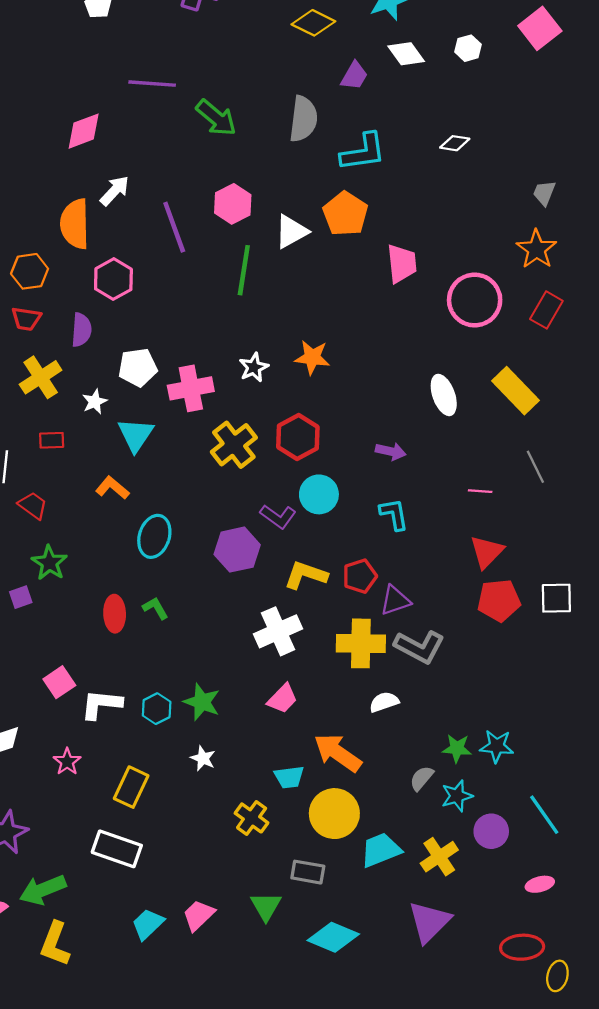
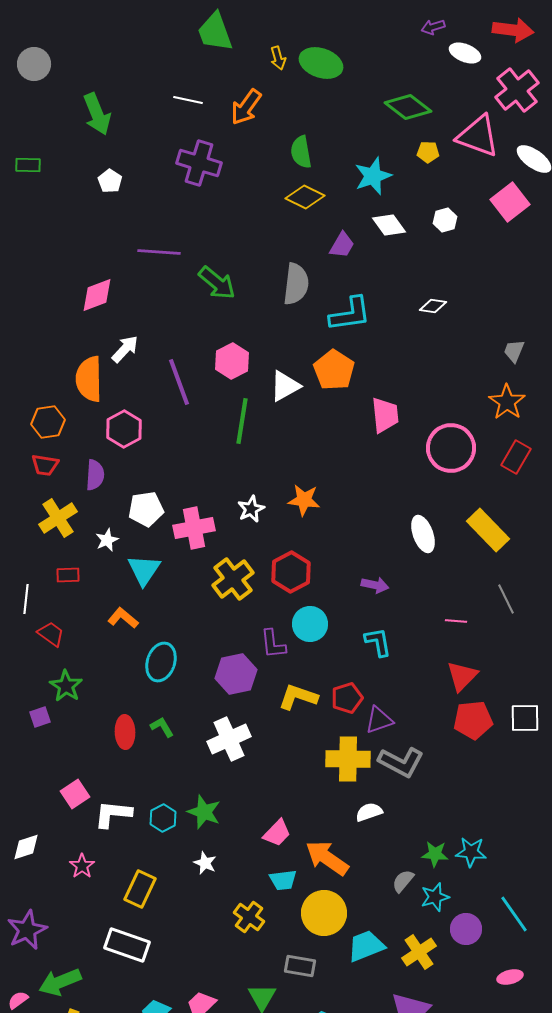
purple L-shape: (278, 516) -> (273, 644), turned 48
white cross: (278, 631) -> (229, 739), moved
pink trapezoid: (282, 699) -> (277, 833), moved

